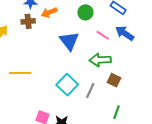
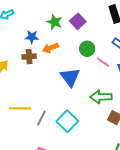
pink line: (103, 35) -> (103, 62), moved
gray line: (90, 91) -> (41, 118), moved

